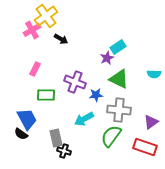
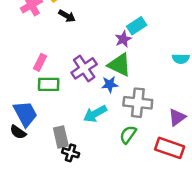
pink rectangle: (35, 69) -> (40, 62), moved
green triangle: (119, 79) -> (120, 65), moved
purple cross: (75, 82) -> (84, 68), turned 35
green semicircle: (111, 136) -> (128, 135), size x0.7

